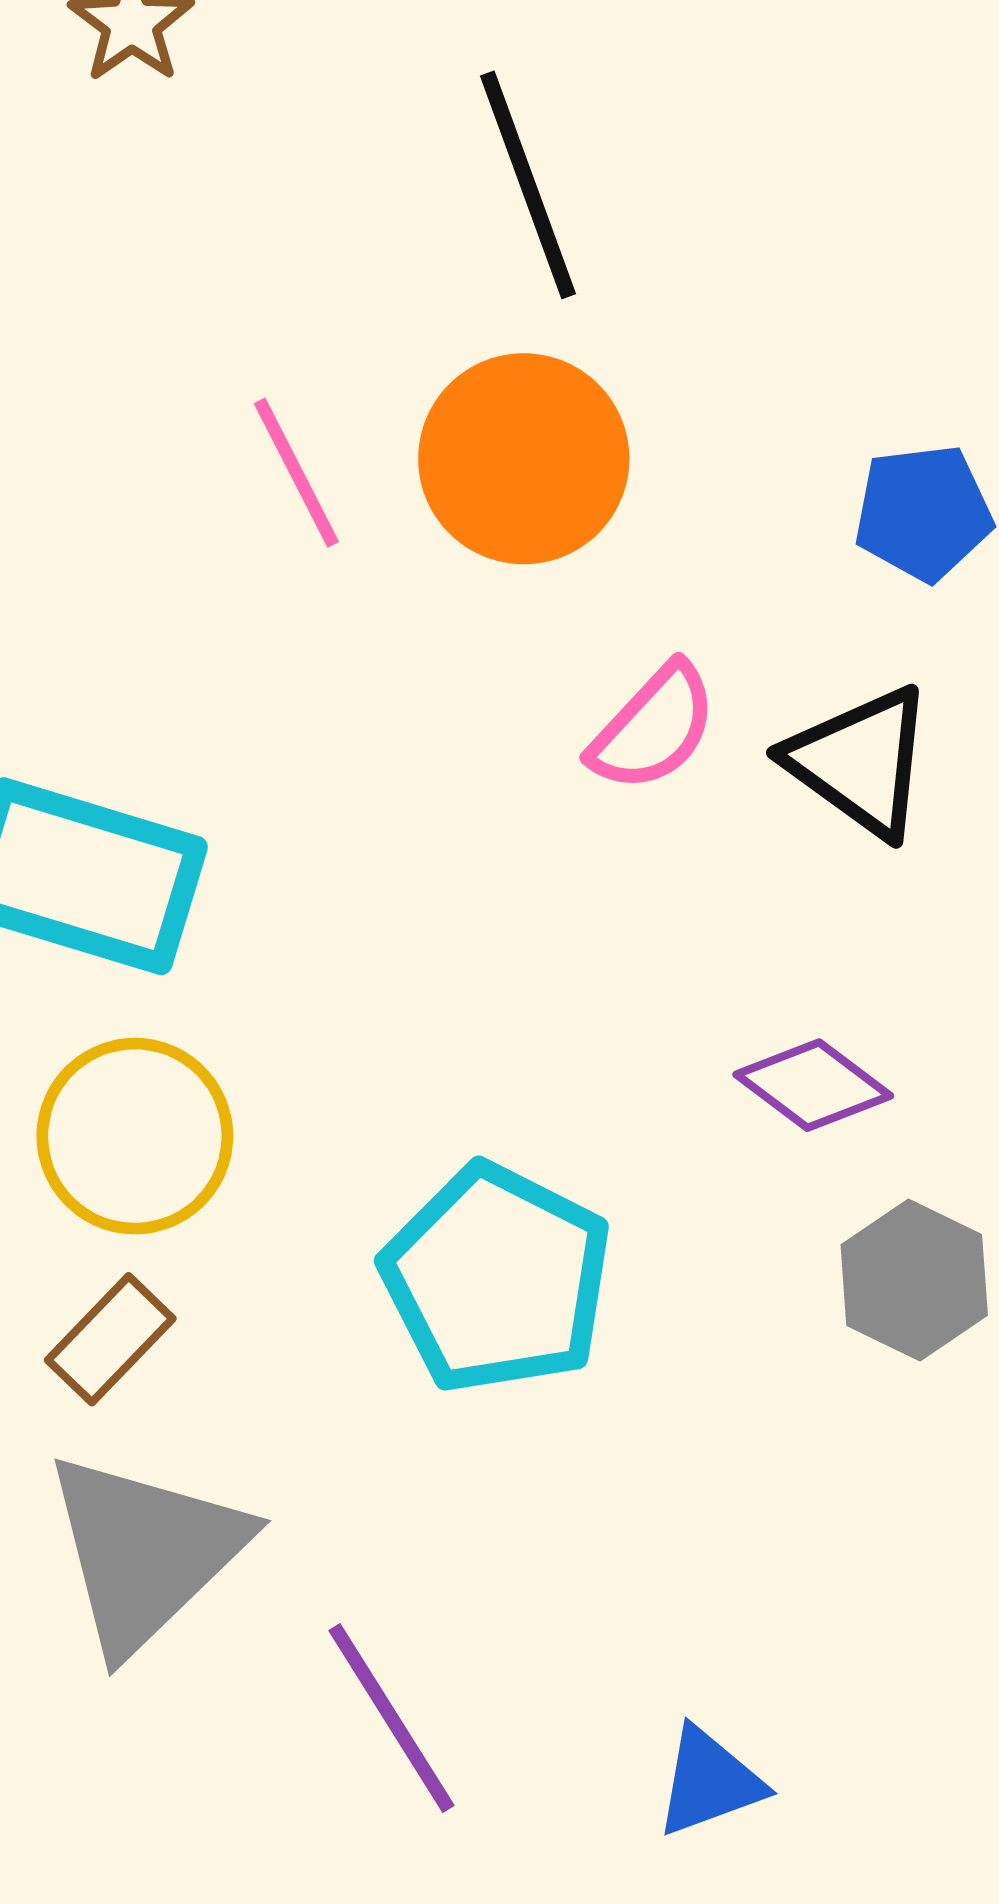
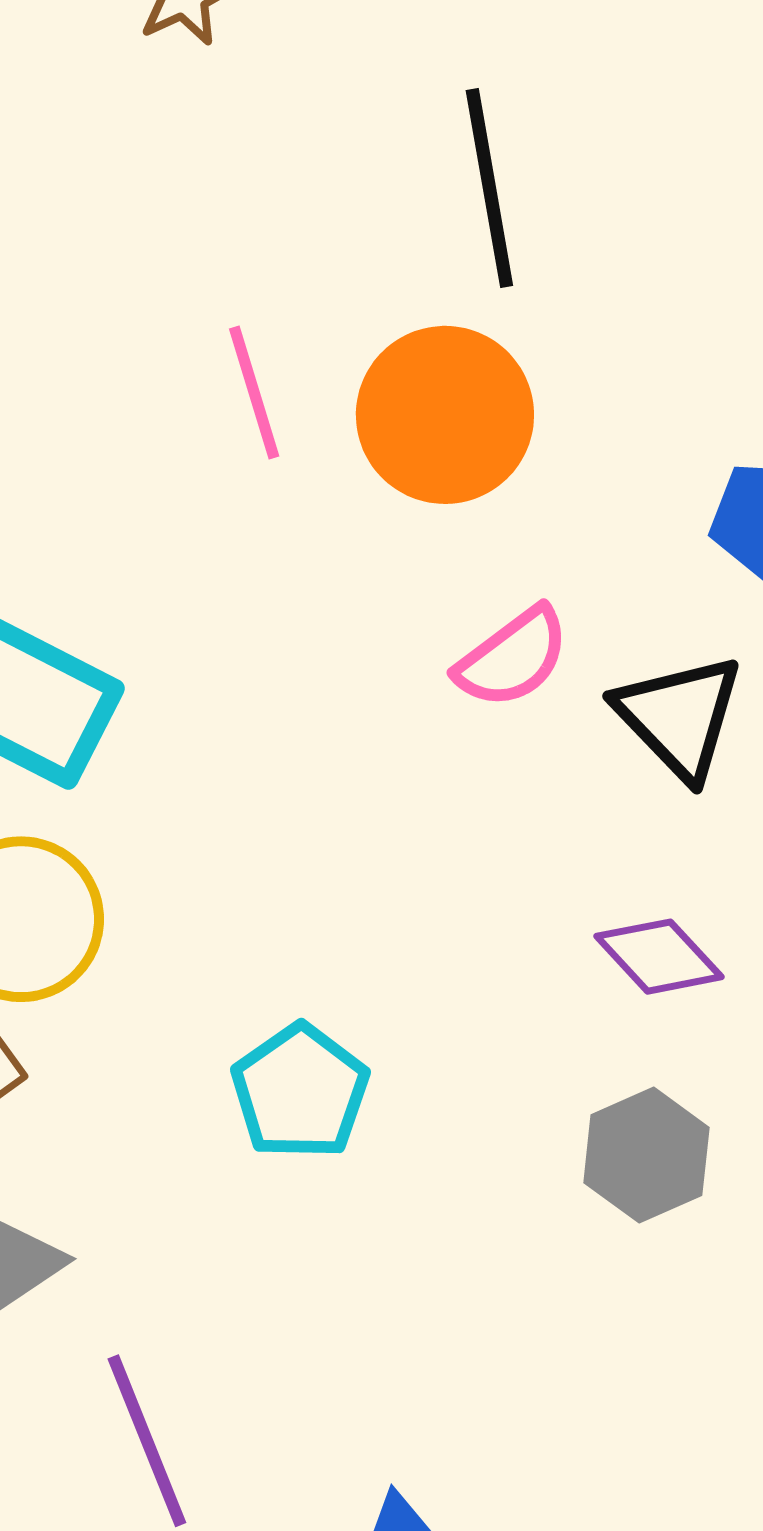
purple diamond: (813, 1085) -> (659, 957), moved
cyan pentagon: (497, 1279) -> (300, 1092), size x0.7

